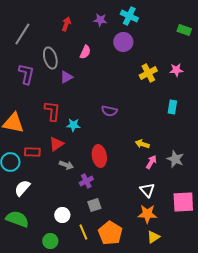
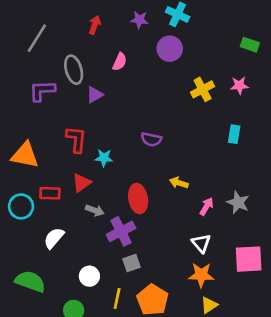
green rectangle: (184, 30) -> (250, 45), moved
purple L-shape: (26, 74) -> (42, 91), turned -105
yellow arrow: (142, 144) -> (179, 183), moved
purple cross: (86, 181) -> (121, 231), size x1.5
white semicircle: (22, 188) -> (54, 238), moved
yellow line: (83, 232) -> (117, 299), turned 35

